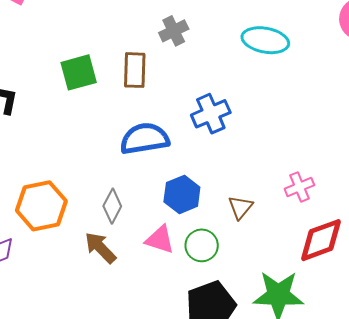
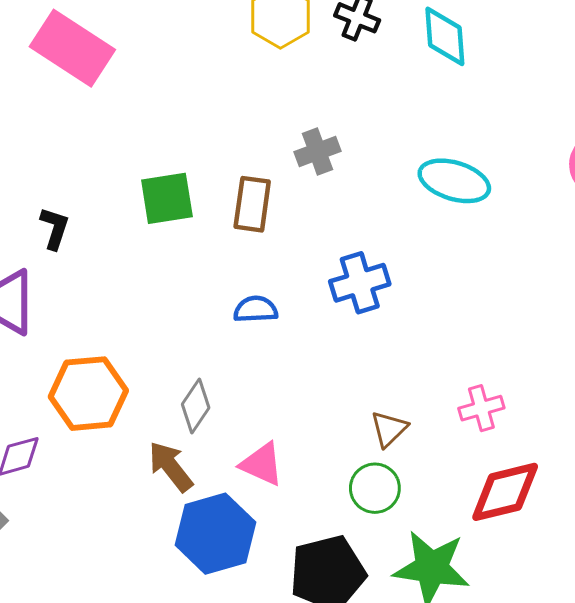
blue semicircle: (145, 139) -> (256, 309), size x0.6
blue hexagon: (182, 194) -> (215, 534), moved, size x1.4
green circle: (202, 245) -> (375, 488), moved

